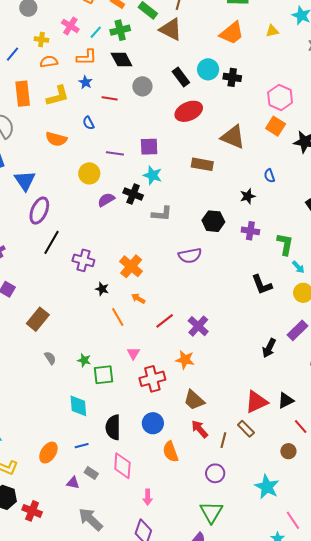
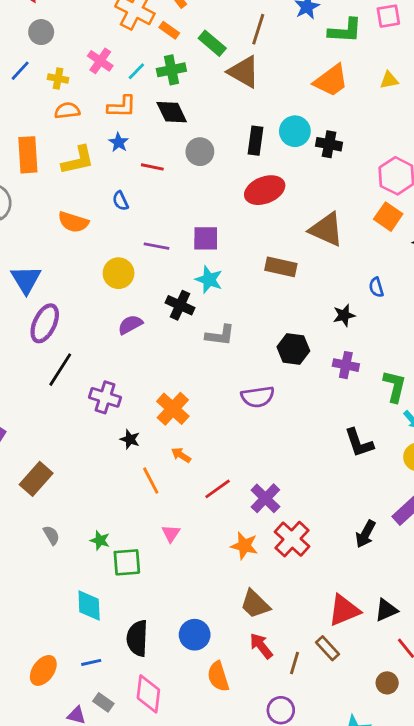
blue line: (12, 54) -> (20, 71), moved
black rectangle: (181, 77) -> (256, 141), turned 42
purple semicircle: (106, 200) -> (130, 325), moved
red cross: (152, 379) -> (292, 539), moved, turned -35

